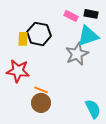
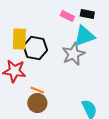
black hexagon: (39, 34) -> (35, 48), moved
yellow rectangle: (23, 39) -> (19, 39), size x1.5

